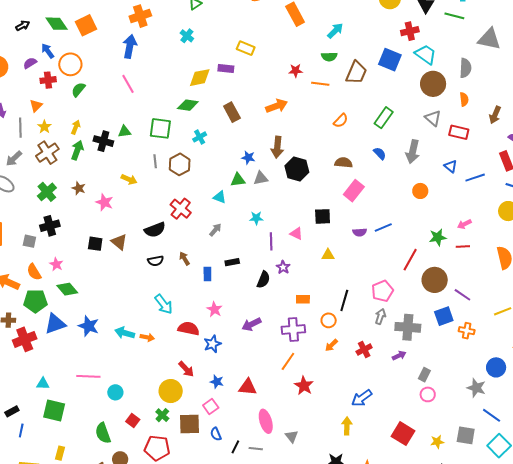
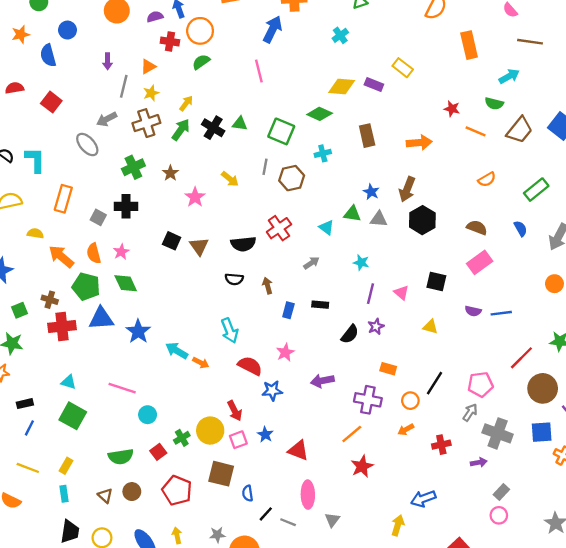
pink square: (211, 407) -> (238, 440), moved
green cross: (162, 415) -> (182, 438), moved
green semicircle: (103, 433) -> (121, 457), turned -95

